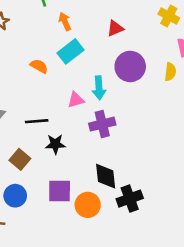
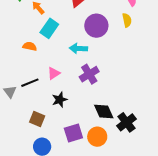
cyan arrow: (99, 88) -> (78, 48), turned 114
pink triangle: (76, 100) -> (54, 73), moved
black line: (37, 121) -> (30, 83), moved

